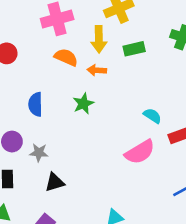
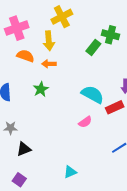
green rectangle: (134, 49) -> (93, 47), moved, turned -35
cyan semicircle: (152, 116) -> (93, 94), size x1.6
pink semicircle: (140, 152) -> (85, 122), size x0.6

